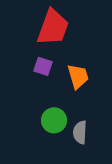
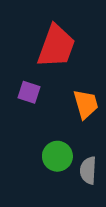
purple square: (43, 66) -> (29, 92), moved

